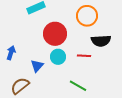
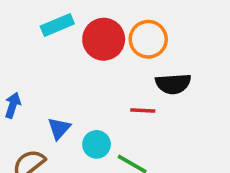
red circle: (55, 34) -> (104, 39), moved
cyan circle: (58, 57) -> (97, 144), moved

